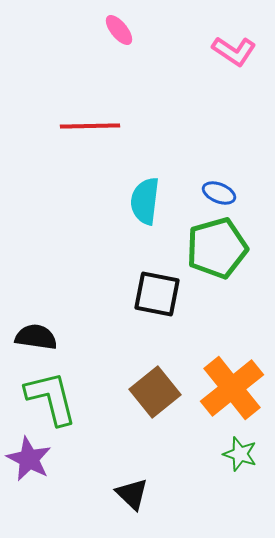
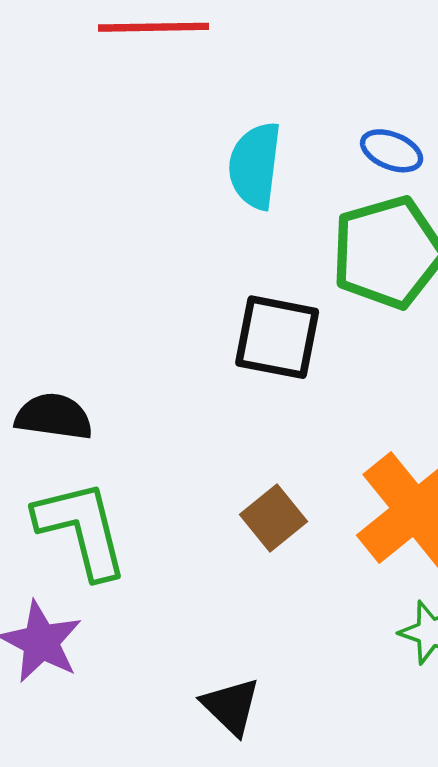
brown square: (155, 392) -> (273, 518), size x0.7

